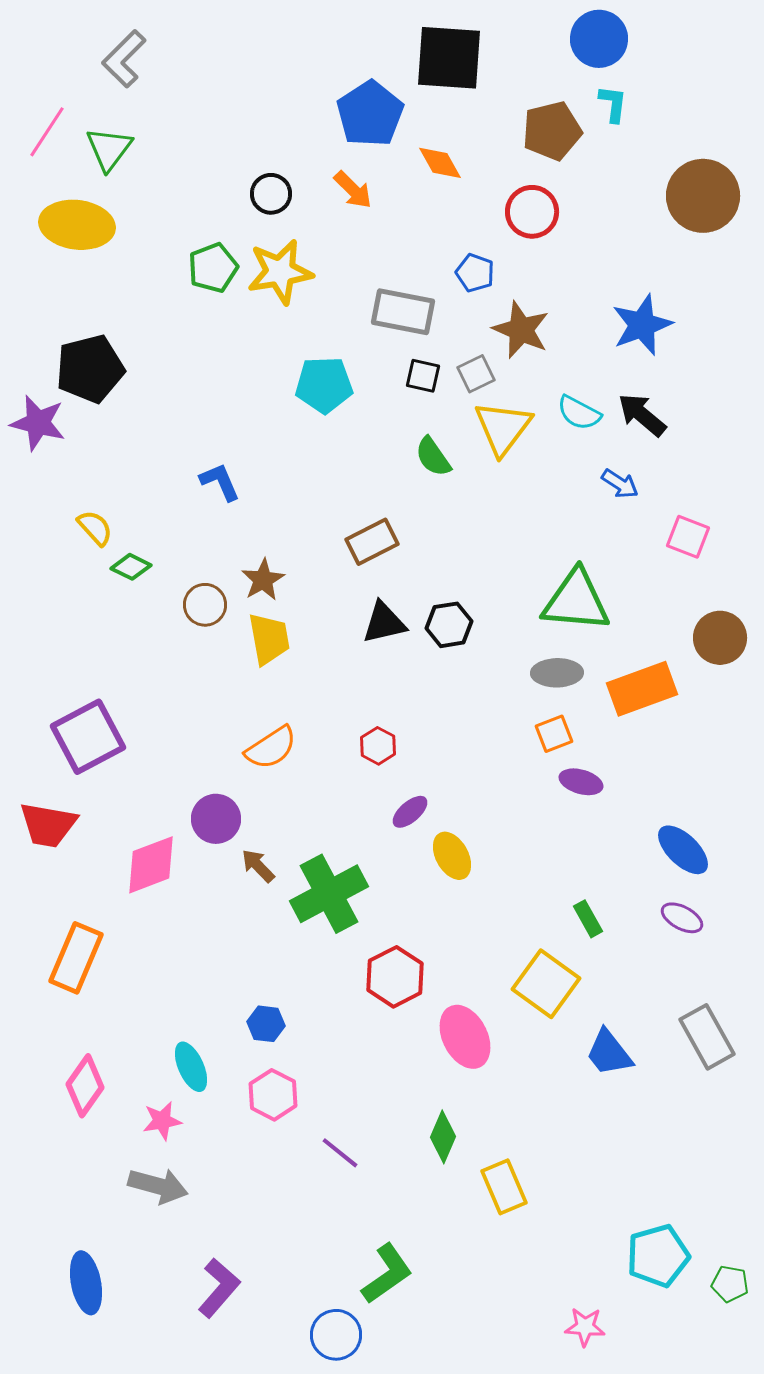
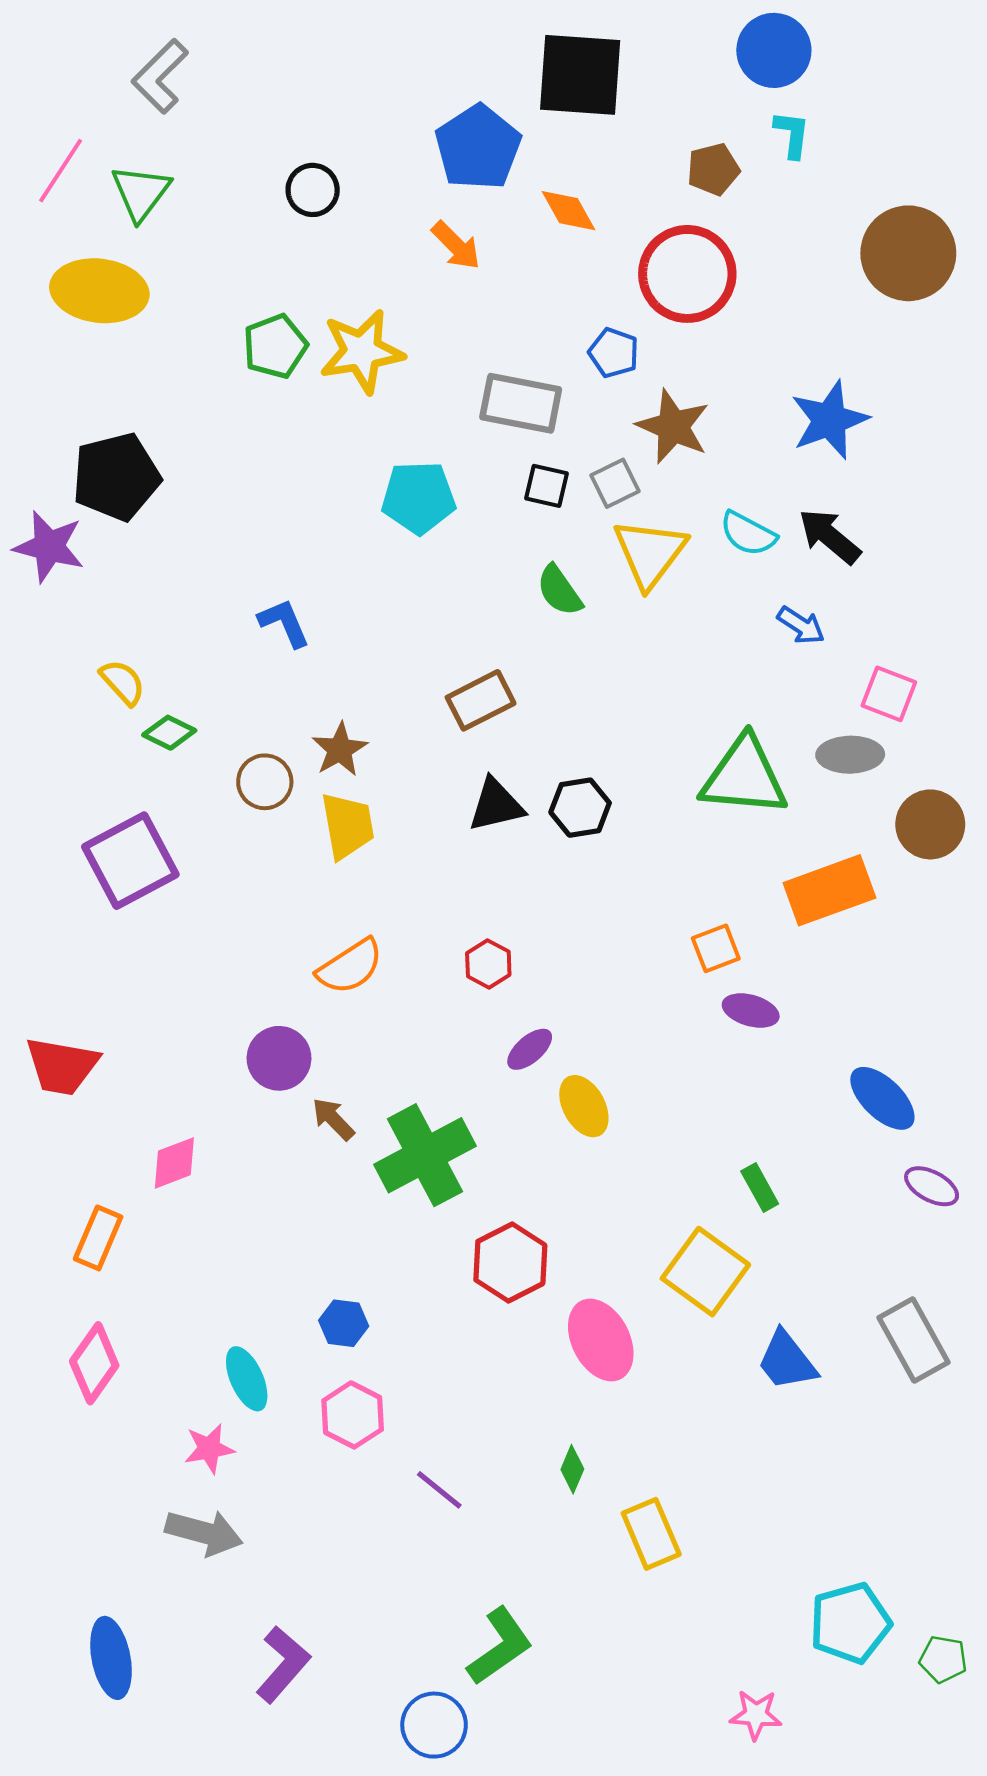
brown pentagon: (552, 131) -> (713, 169), size x0.7
black circle: (271, 194) -> (313, 190), moved
red circle: (532, 212) -> (687, 274), size x1.4
gray ellipse: (557, 673) -> (850, 755), moved
purple square: (88, 737) -> (130, 861), moved
pink diamond: (151, 865) -> (174, 1163), moved, size x0.7
purple ellipse: (682, 918) -> (932, 1186), moved
orange rectangle: (76, 958) -> (98, 1238), size x0.7
pink diamond: (85, 1086) -> (94, 1363), moved
green diamond: (443, 1137) -> (572, 1469), size x0.7

